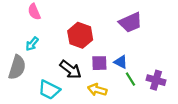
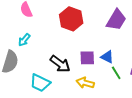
purple trapezoid: (130, 22) -> (116, 20), turned -35
red hexagon: (80, 35) -> (71, 19), moved

